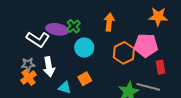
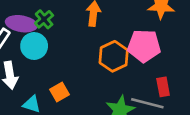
cyan circle: (84, 48) -> (34, 46), moved
red rectangle: (161, 67) -> (163, 87), moved

